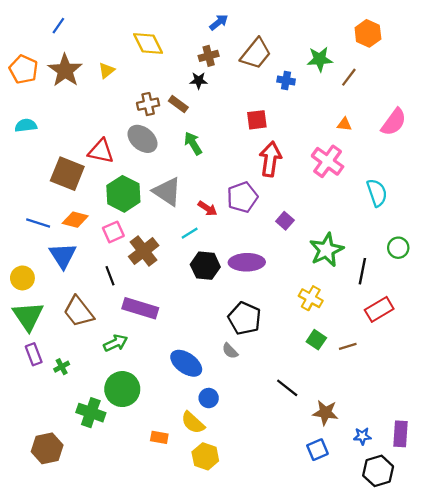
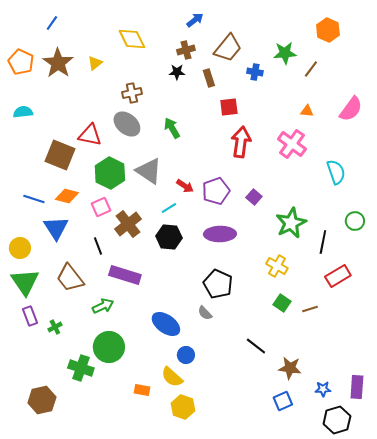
brown rectangle: (178, 104) -> (209, 78), moved, turned 36
purple pentagon: (242, 197) -> (216, 191), moved
black hexagon: (205, 266) -> (169, 237), moved

